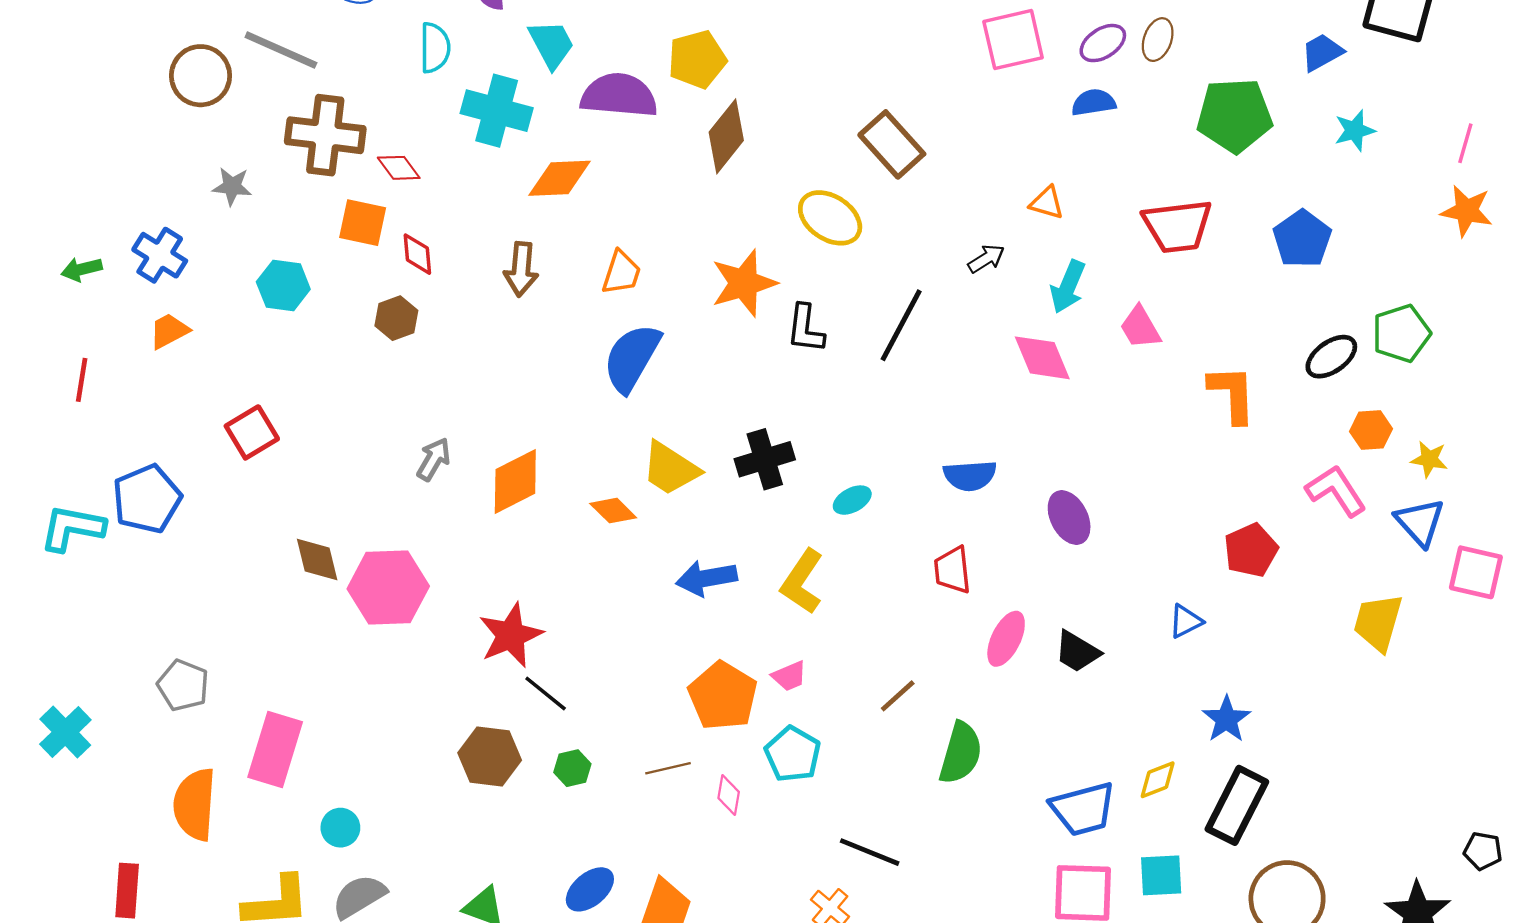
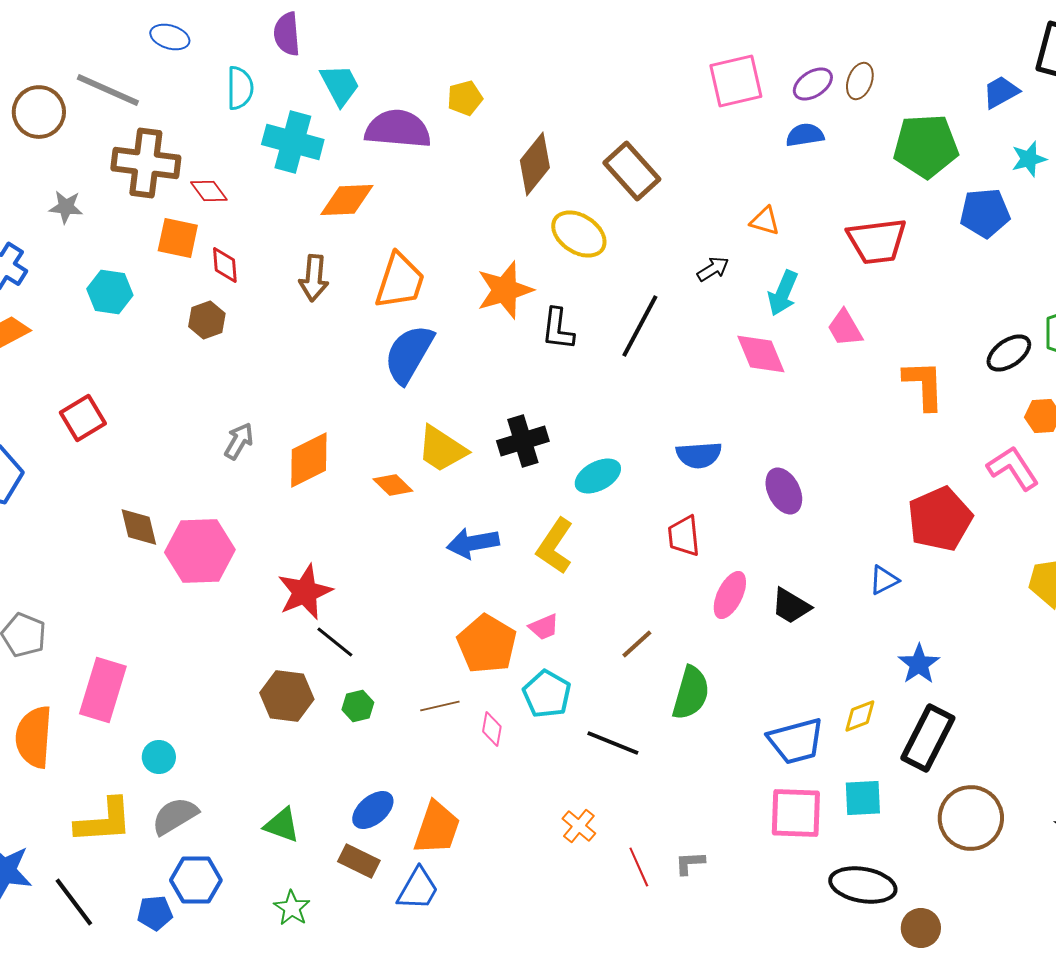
yellow pentagon: (697, 59) -> (465, 98), size x0.7
brown diamond: (726, 136) -> (535, 164), moved
blue pentagon: (1302, 239) -> (985, 213), moved, turned 30
orange trapezoid: (621, 273) -> (400, 281), size x1.5
cyan ellipse: (852, 500) -> (598, 476), size x1.4
red pentagon: (1251, 550) -> (940, 519), size x1.4
black line: (870, 852) -> (613, 743), moved

